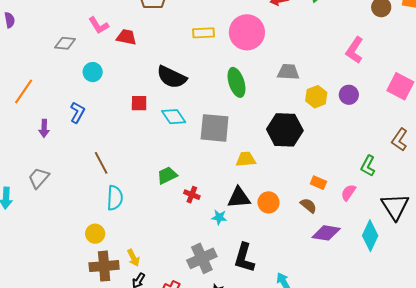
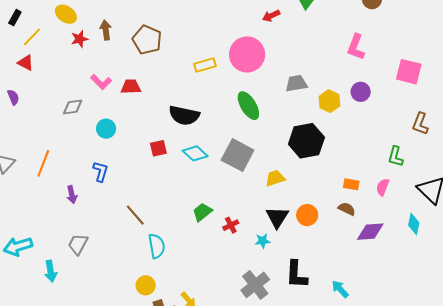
gray square: (215, 128) -> (238, 155), turned 36
red cross: (192, 195) -> (231, 225), turned -35
black triangle: (239, 198) -> (277, 217), turned -40
cyan diamond: (370, 236) -> (414, 224), size x0.7

